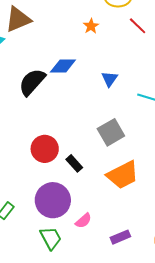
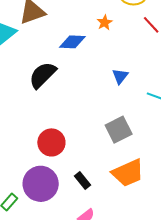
blue diamond: (63, 66) -> (72, 42), moved
black rectangle: (74, 163) -> (82, 181), moved
purple circle: (53, 200) -> (41, 184), moved

